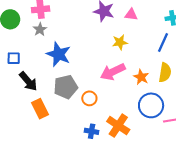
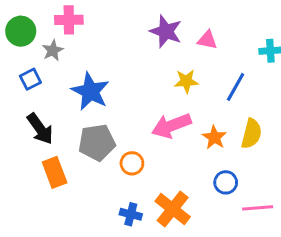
gray star: (40, 29) -> (53, 50), moved
blue line: (163, 43) -> (236, 87), moved
blue square: (14, 58) -> (30, 79), moved, turned -32
blue circle: (151, 105) -> (226, 182), size x0.6

